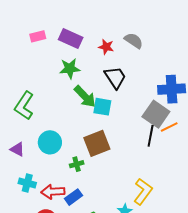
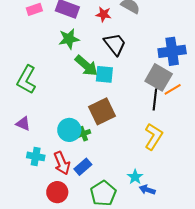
cyan circle: (50, 142) -> (69, 130), moved
yellow L-shape: (143, 191) -> (153, 137), moved
red arrow: (53, 192) -> (62, 163), turned -105

